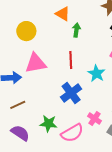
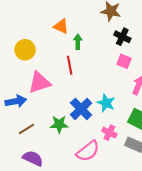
red line: (71, 60) -> (70, 65), moved
cyan star: (96, 74) -> (106, 103), moved
green star: (48, 124) -> (59, 124), moved

